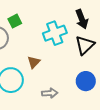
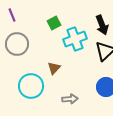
green square: (15, 21) -> (54, 23), moved

